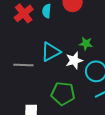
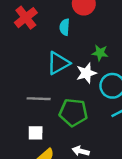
cyan semicircle: (47, 11) -> (65, 27), moved
gray line: (23, 65) -> (39, 99), moved

